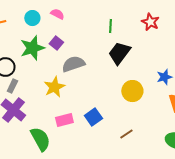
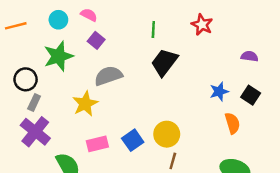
purple square: (56, 43) -> (96, 40), moved
yellow circle: (132, 91) -> (167, 134), moved
brown line: (126, 134) -> (173, 161), turned -40

